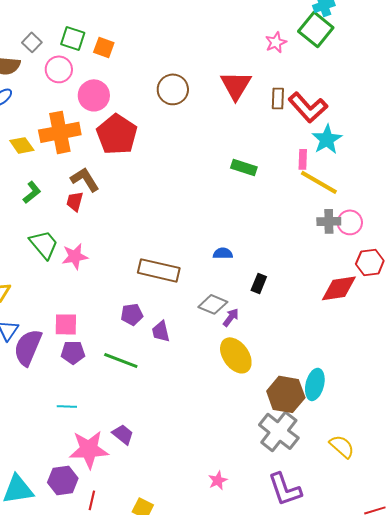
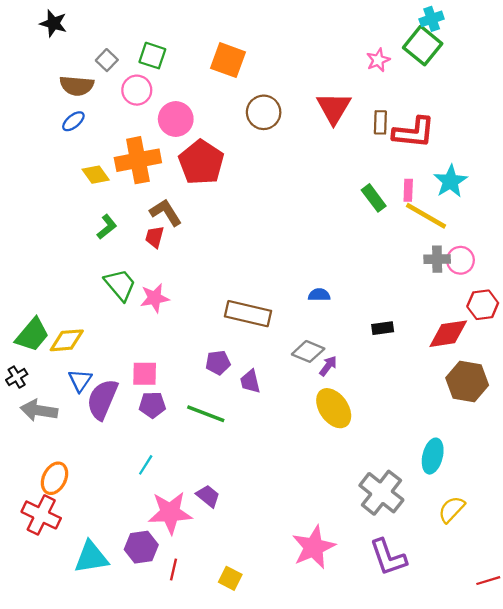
orange square: (104, 47) -> (228, 60), moved, size x1.5
red L-shape: (308, 107) -> (414, 132), turned -42
cyan star: (327, 139) -> (450, 181), moved
green rectangle: (244, 167) -> (374, 198), moved, turned 35
black rectangle: (259, 283) -> (383, 328), moved, turned 60
cyan ellipse: (315, 384) -> (433, 456), moved
brown hexagon: (286, 394) -> (467, 381), moved
cyan line: (67, 406) -> (146, 465), turned -60
yellow semicircle: (342, 446) -> (452, 509), turned -88
pink star: (218, 480) -> (314, 547), size x2.0

